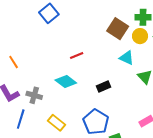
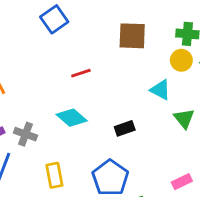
brown square: (118, 29) -> (132, 36), moved, turned -35
red line: (77, 56) -> (81, 73), moved
yellow rectangle: (56, 123) -> (54, 175), turned 36

